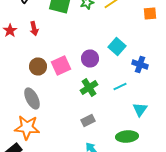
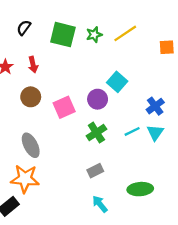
cyan square: (117, 46) -> (117, 82), moved
blue cross: (140, 64) -> (155, 106), turned 35
brown circle: (38, 66) -> (31, 97), moved
cyan triangle: (140, 110) -> (155, 133), moved

